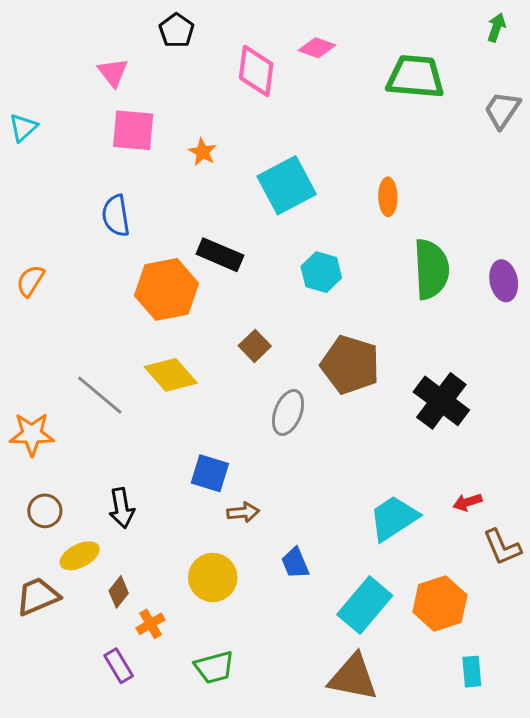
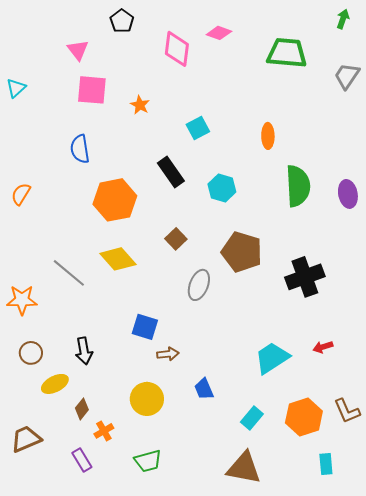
cyan square: (287, 185) -> (198, 128), size x0.6
black rectangle: (220, 255) -> (171, 172), moved, turned 32
black cross: (441, 401) -> (305, 277), turned 33
brown L-shape: (502, 547) -> (347, 411), moved
brown trapezoid: (38, 596) -> (26, 439), moved
cyan rectangle: (365, 605) -> (252, 418), size x0.6

